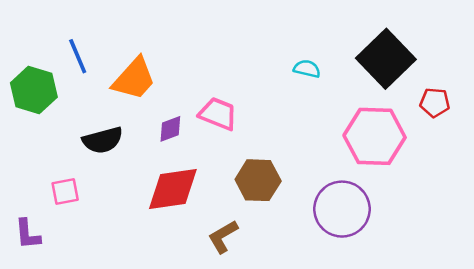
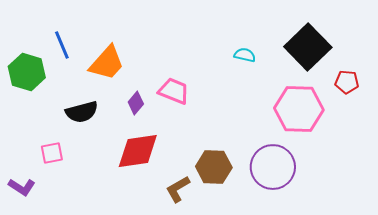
purple diamond: (170, 129) -> (136, 103), turned -30
brown hexagon: (258, 180) -> (214, 167), moved
purple L-shape: (28, 234) -> (22, 187), turned -52

